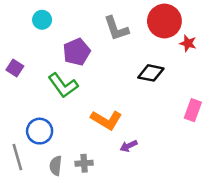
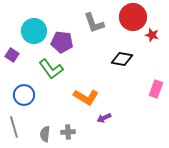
cyan circle: (42, 20) -> (34, 31), moved, size x1.6
purple pentagon: (77, 52) -> (62, 42), turned 30
blue circle: (40, 131) -> (24, 95), moved

